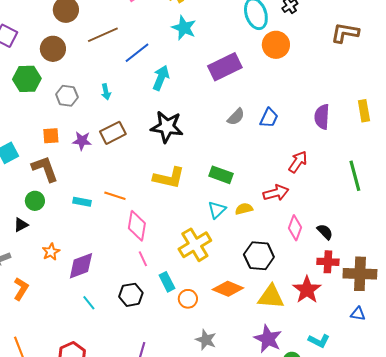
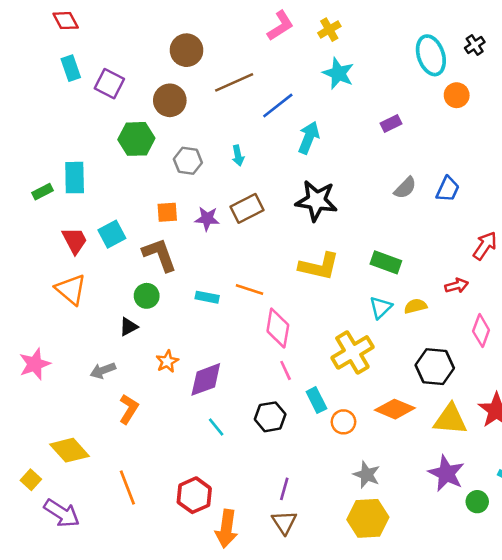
orange circle: (276, 45) -> (457, 95), size x0.7
purple rectangle: (225, 67) -> (391, 123), size x0.5
red arrow: (276, 193) -> (457, 286), size x0.7

